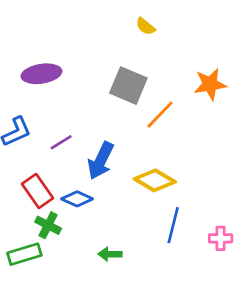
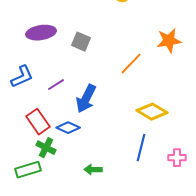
gray square: (128, 86) -> (81, 42), moved, size x0.7
yellow diamond: (155, 180) -> (152, 112), moved

